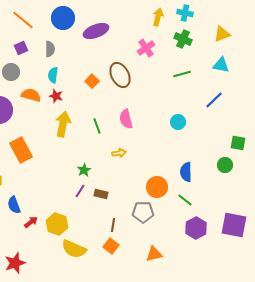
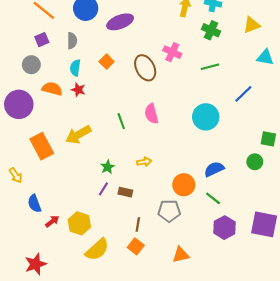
pink cross: (146, 48) -> (172, 52), moved, turned -30
cyan triangle: (221, 65) -> (265, 57), moved
orange square: (92, 81) -> (107, 62), moved
cyan circle: (178, 122) -> (206, 117), size x1.6
yellow arrow: (63, 124) -> (78, 135), moved, turned -130
yellow arrow: (119, 153) -> (144, 162), moved
blue semicircle: (186, 172) -> (214, 169), turned 66
yellow semicircle: (74, 249) -> (97, 250), turned -65

